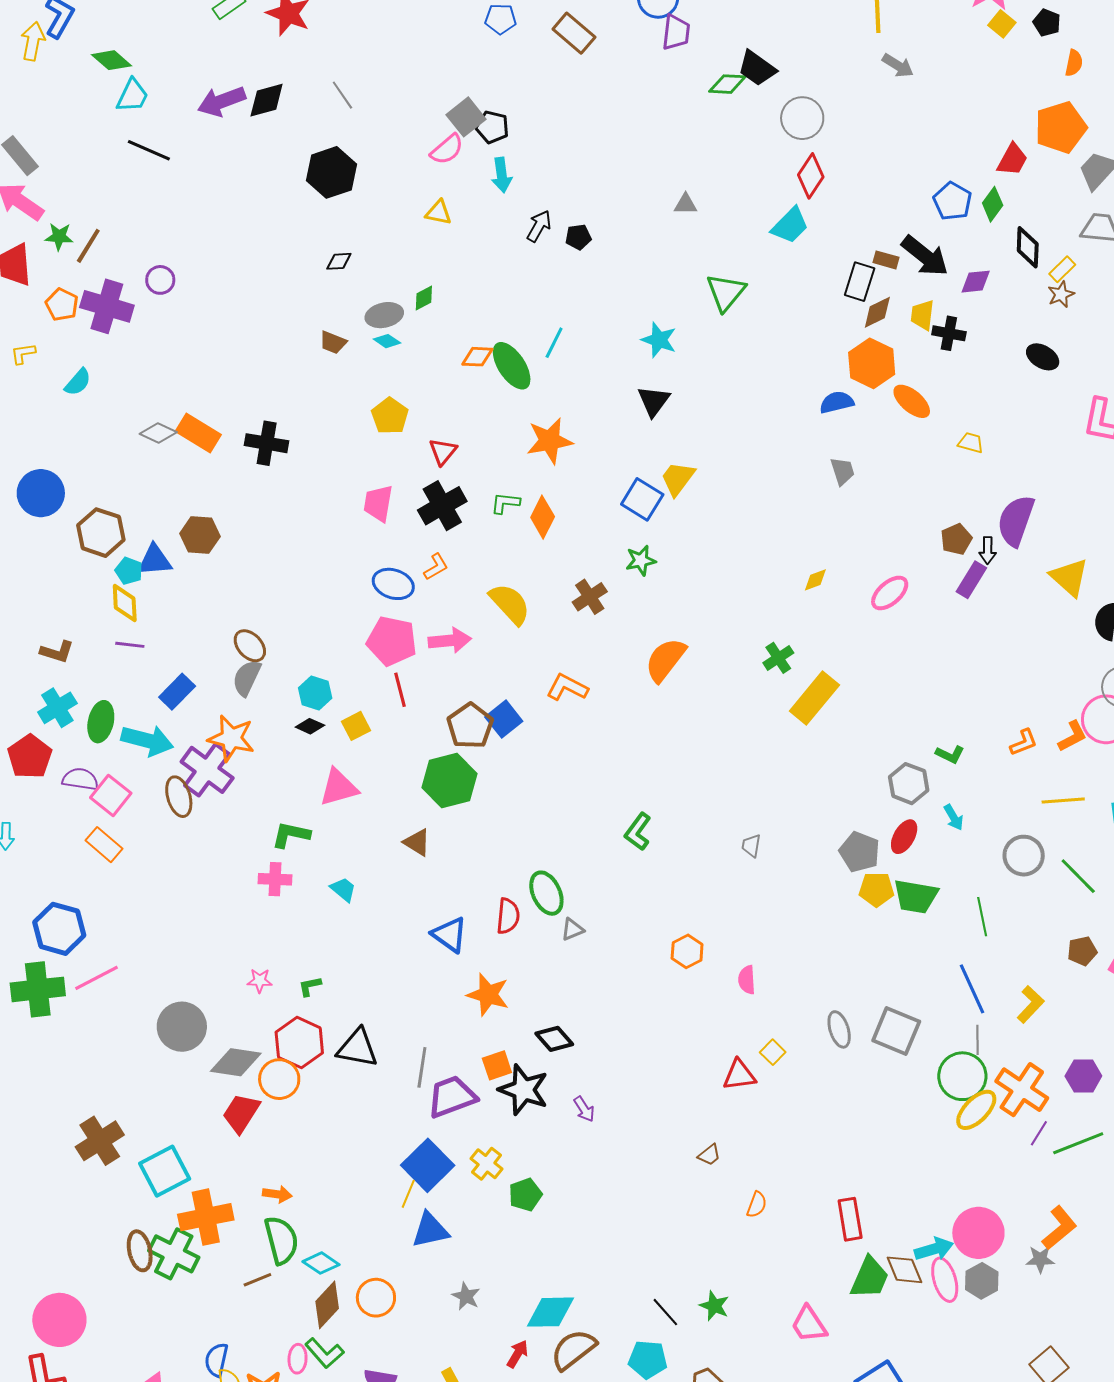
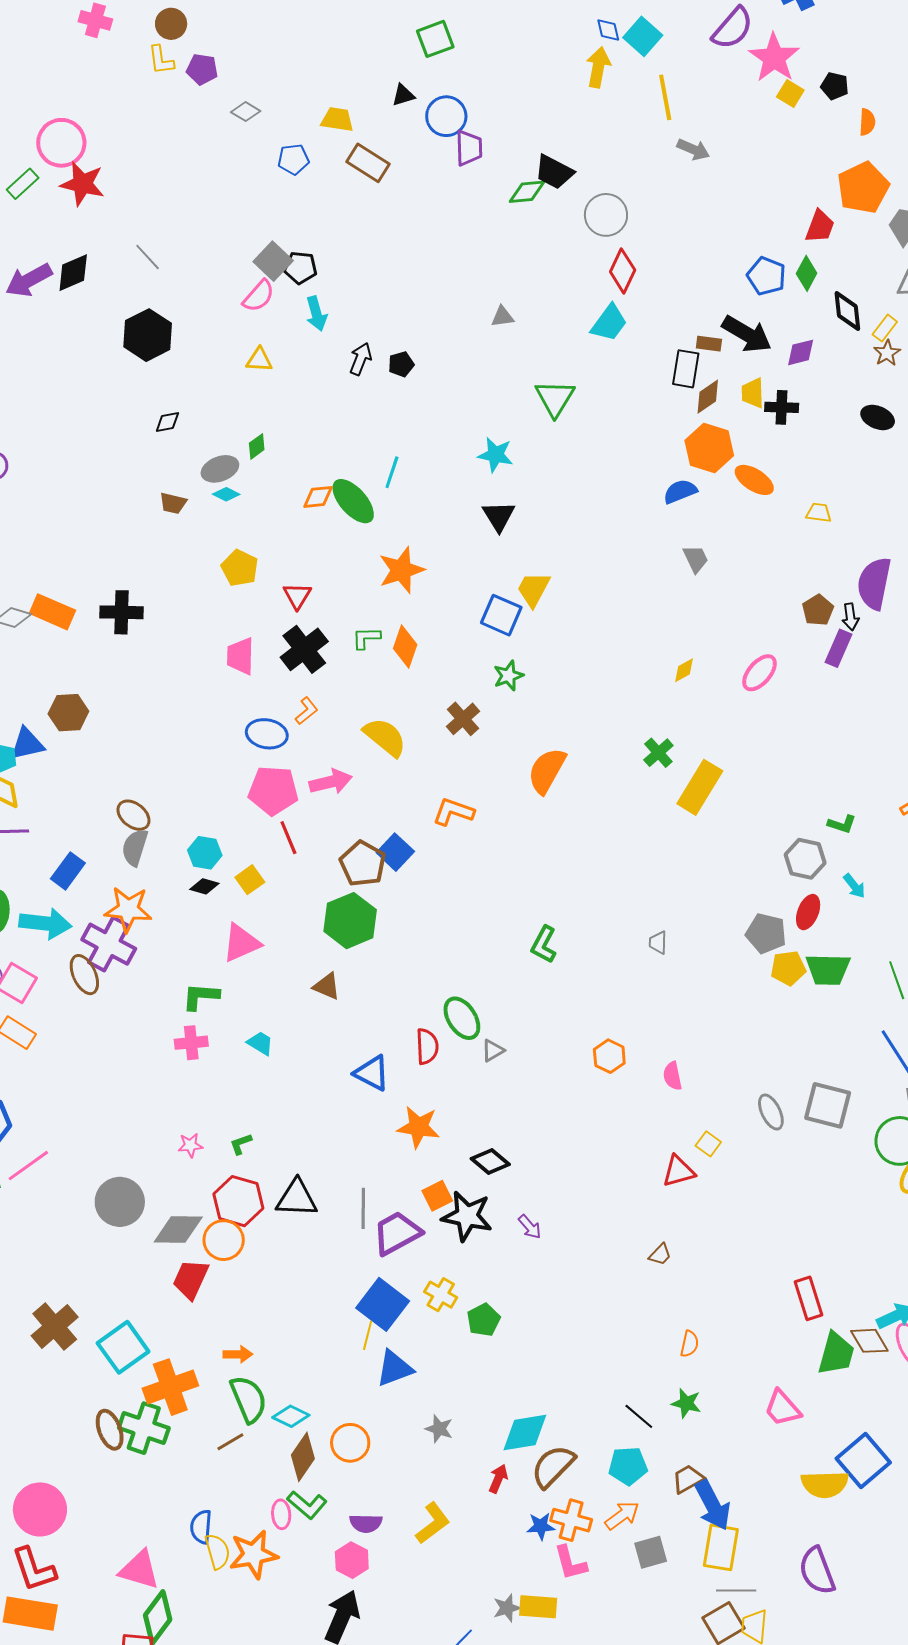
orange semicircle: (757, 1205) -> (689, 1344), moved

